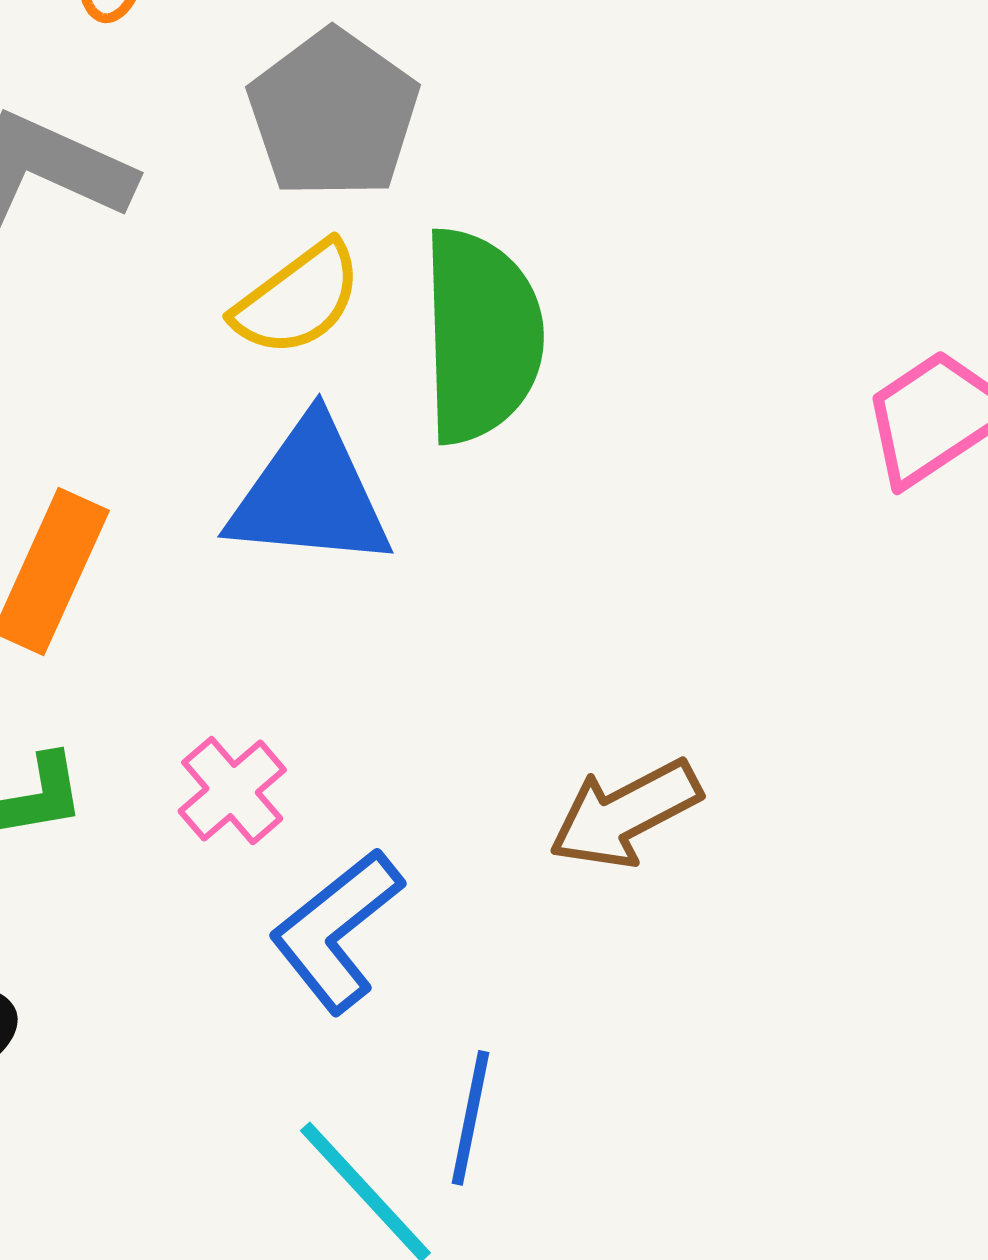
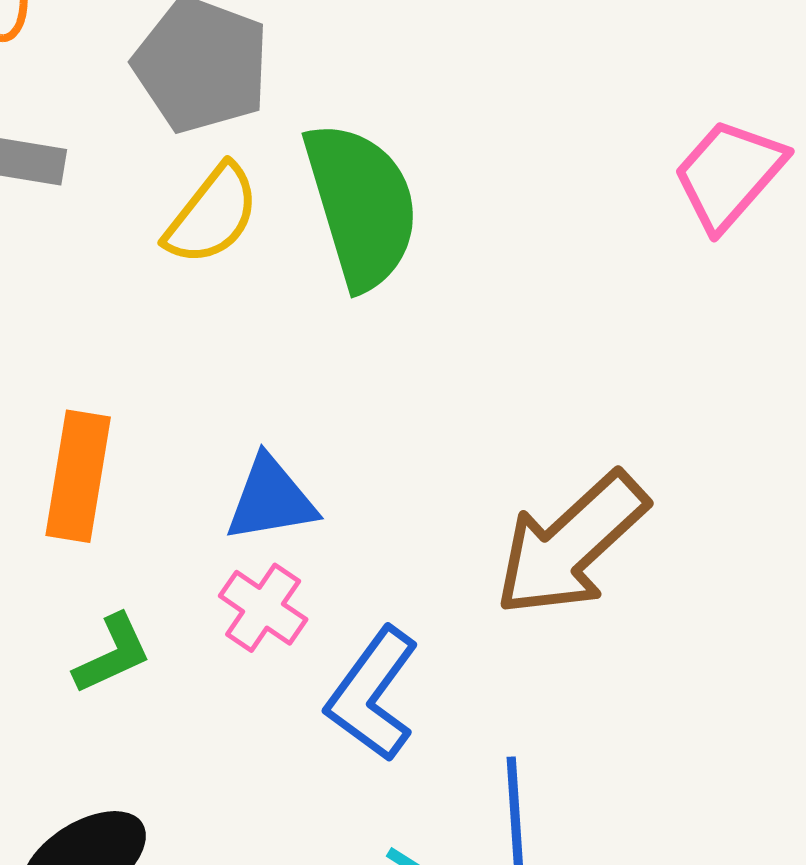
blue triangle: (310, 494) -> (271, 499), moved, size x0.7
brown arrow: (625, 814) -> (571, 544), size x1.4

